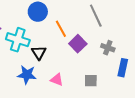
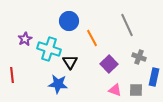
purple square: (78, 44) -> (109, 64), moved
pink triangle: (57, 80) -> (115, 90), moved
gray square: (91, 81) -> (136, 90), moved

